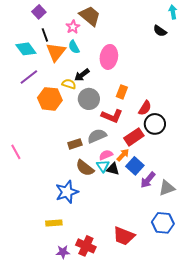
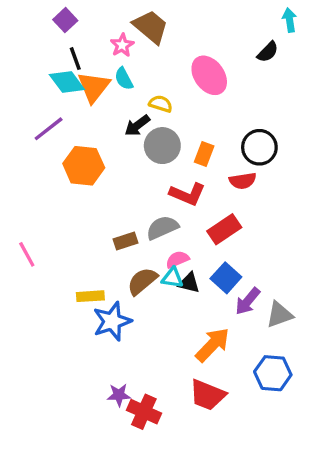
black semicircle: (160, 31) -> (268, 52), turned -80
cyan diamond: (26, 49) -> (67, 82), moved
pink ellipse: (109, 57) -> (209, 75), moved, turned -45
yellow semicircle: (69, 84) -> (161, 104), moved
gray circle: (89, 99) -> (162, 146), moved
red semicircle: (145, 108) -> (243, 181), turned 49
black circle: (155, 124) -> (259, 147), moved
orange arrow: (123, 155) -> (213, 345), moved, size x1.6
cyan triangle: (103, 166) -> (172, 278), turned -48
brown semicircle: (85, 168) -> (142, 281), turned 102
yellow rectangle: (54, 223) -> (90, 296), moved
purple star: (63, 252) -> (119, 395), moved

